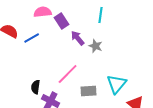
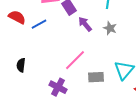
gray star: (96, 46) -> (110, 28), moved
black semicircle: (36, 87) -> (21, 65), moved

